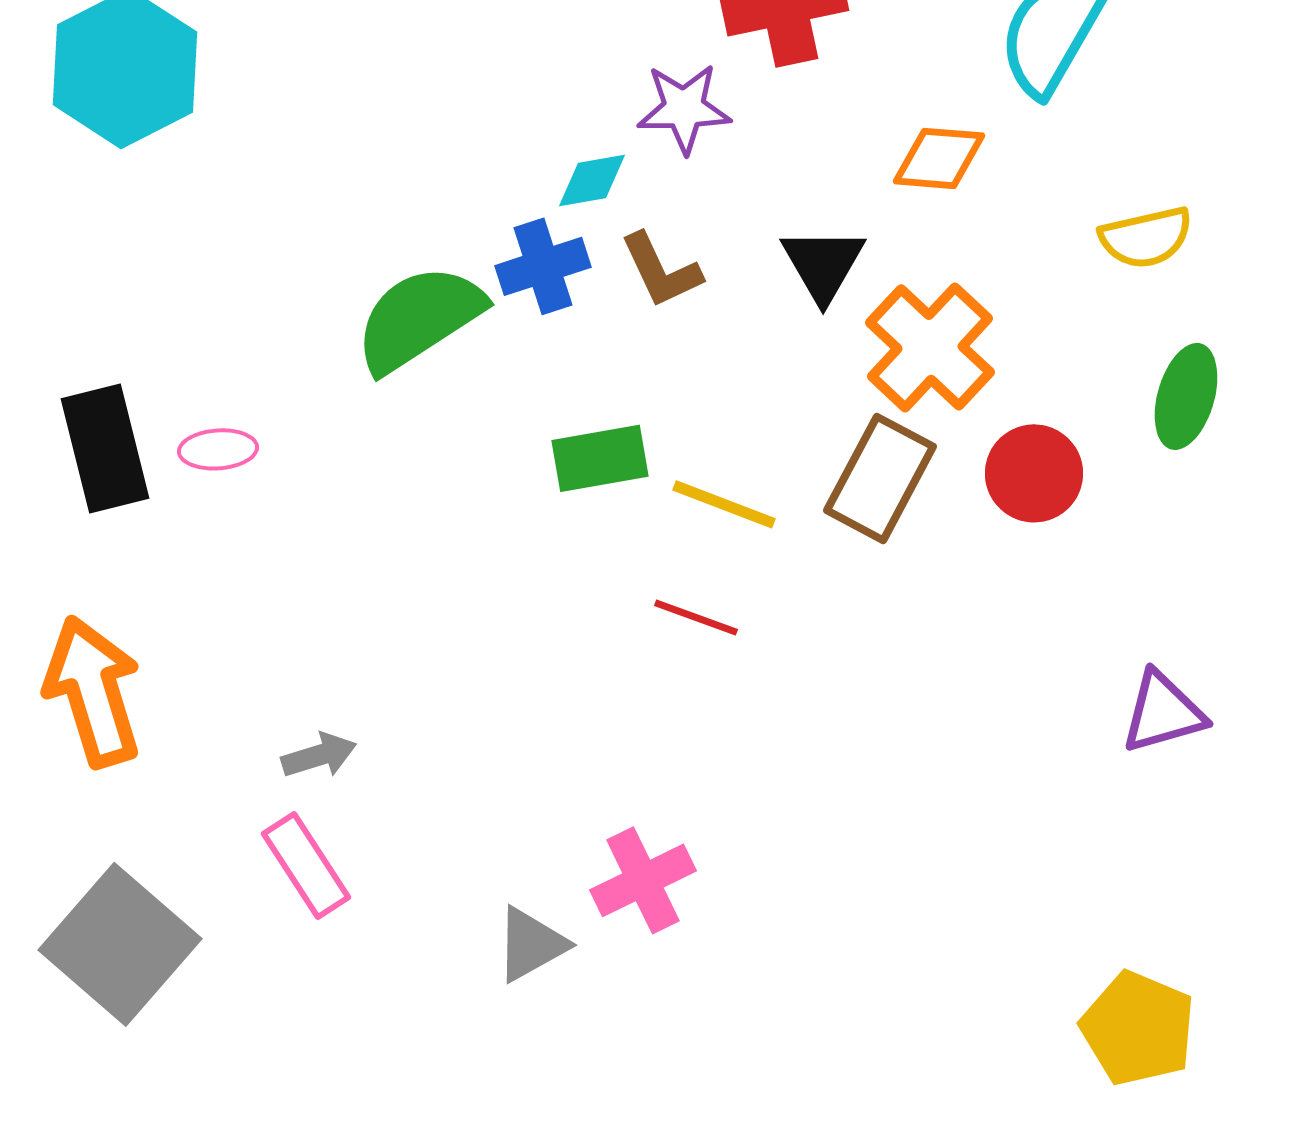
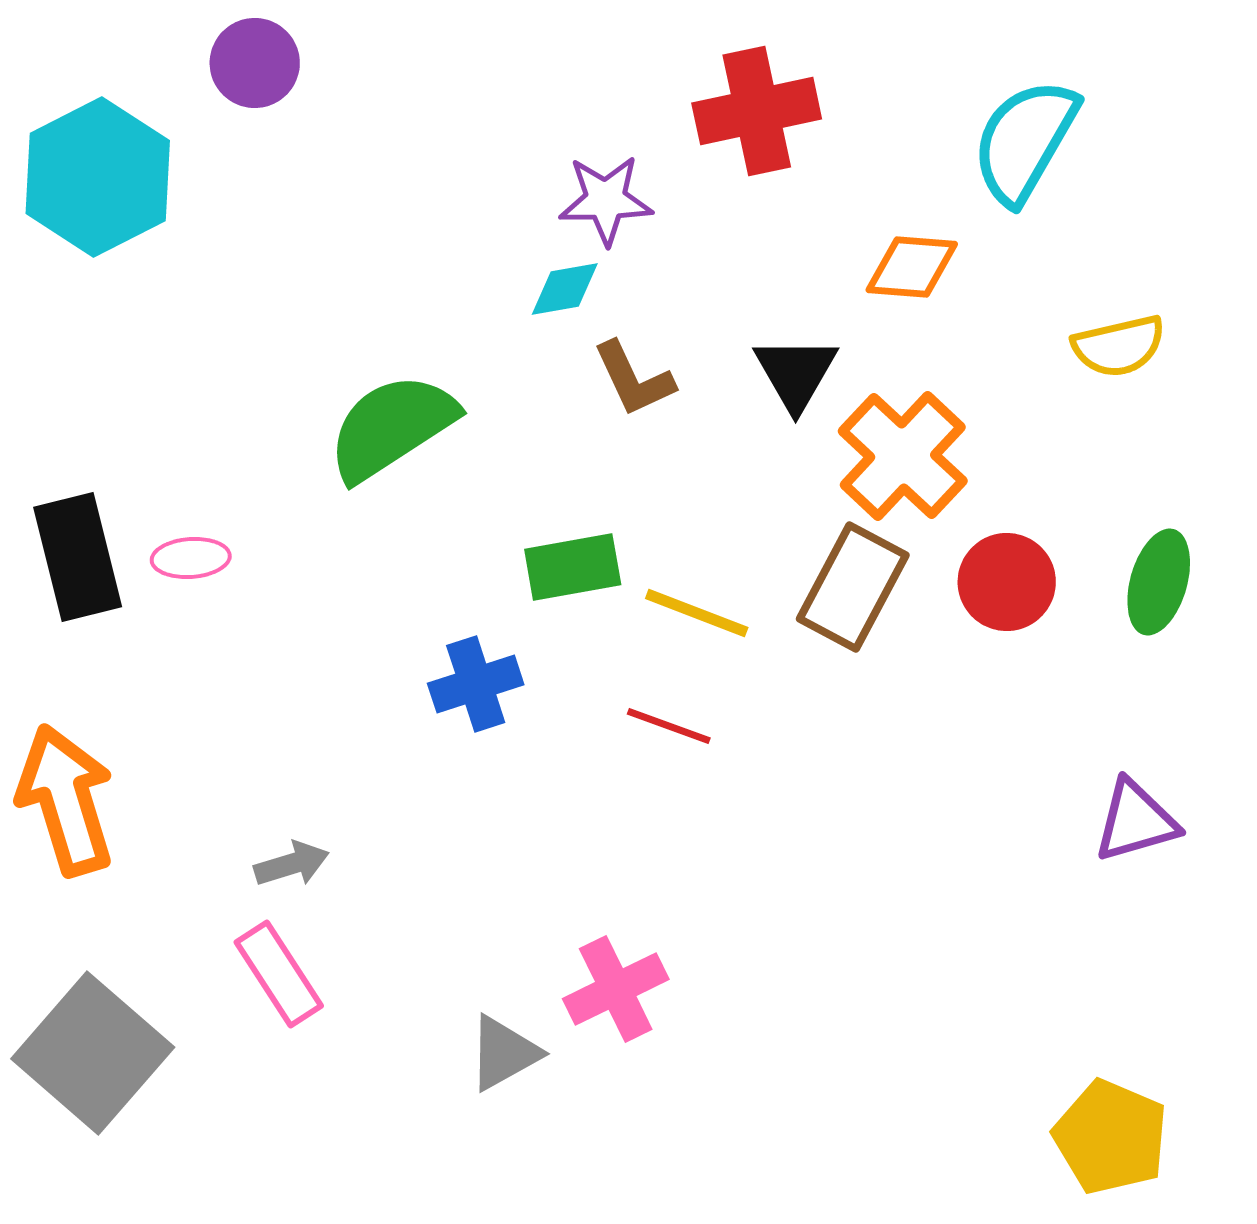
purple star: (684, 108) -> (606, 200), moved
blue cross: (543, 266) -> (476, 684), moved
green ellipse: (1186, 396) -> (1159, 582), moved

